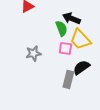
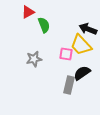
black arrow: (71, 18) -> (88, 29), moved
green semicircle: (61, 28) -> (44, 25), moved

